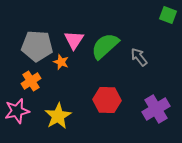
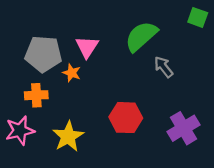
green semicircle: (105, 46) -> (141, 36), moved
orange cross: (31, 81) -> (36, 95), turned 30

